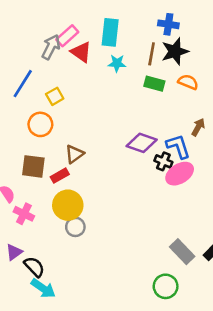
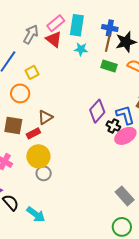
blue cross: (168, 24) -> (110, 28), moved
pink rectangle: (67, 36) -> (56, 23), moved
purple diamond: (142, 143) -> (97, 111), turned -70
green circle: (166, 286) -> (122, 227), moved
cyan arrow: (43, 288) -> (36, 214), moved

